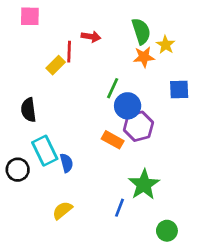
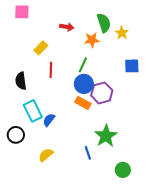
red line: (69, 52) -> (51, 70), moved
orange star: (144, 57) -> (92, 40), moved
blue circle: (128, 106) -> (84, 84), moved
blue semicircle: (66, 163) -> (49, 120), turned -128
black circle: (18, 170) -> (16, 135), moved
blue line: (119, 208) -> (88, 153), turned -40

